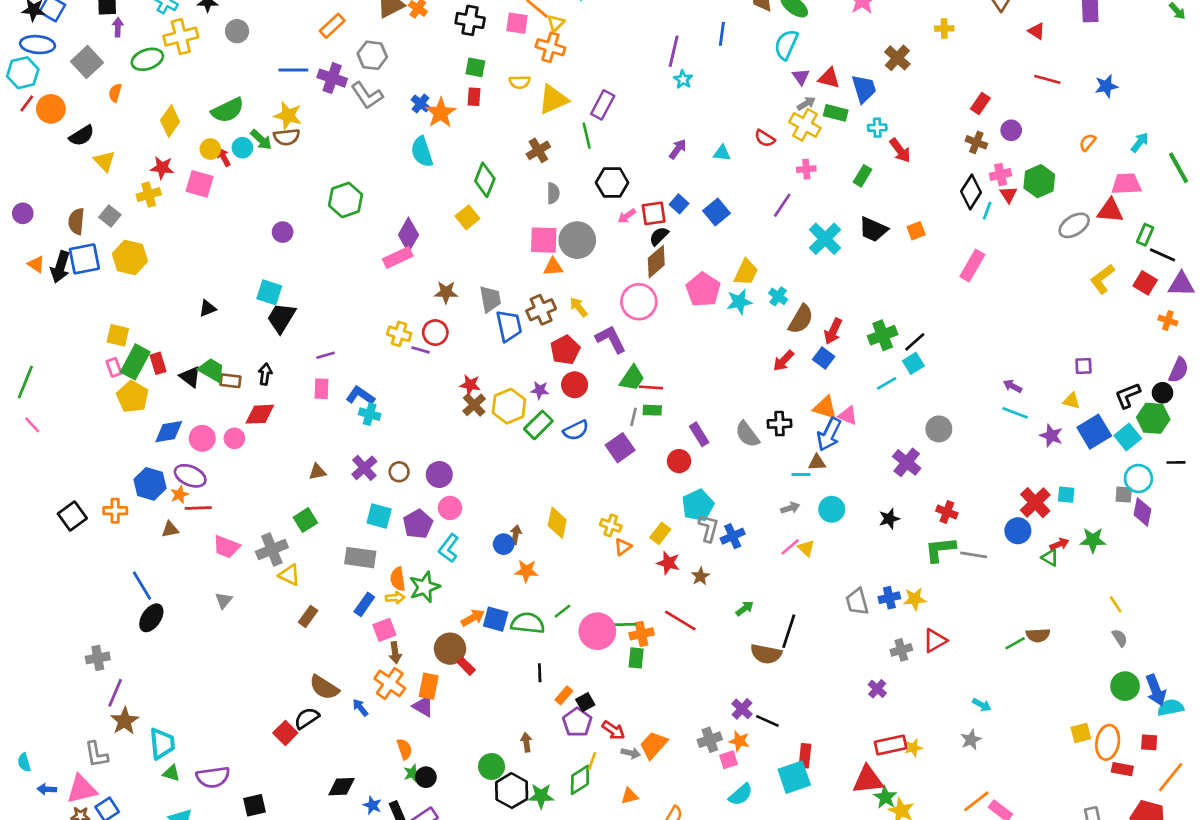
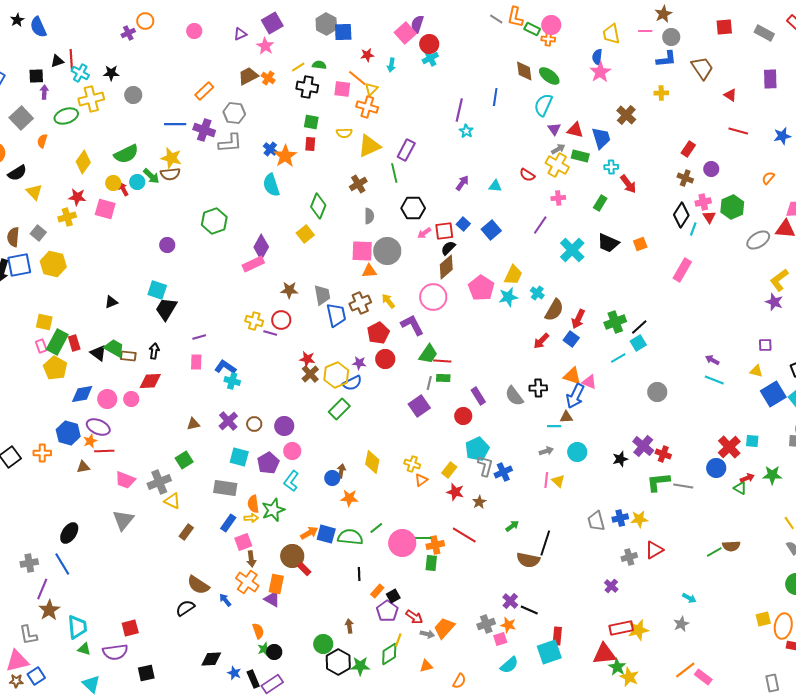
gray L-shape: (367, 95) -> (230, 143), turned -60
green rectangle: (538, 425) -> (339, 409), moved
blue semicircle: (576, 430) -> (352, 383), moved
purple star: (1051, 436) -> (774, 302), moved
purple cross: (907, 462) -> (643, 446), moved
pink line: (790, 547) -> (546, 480), turned -42
blue line: (142, 586) -> (62, 564), moved
gray triangle: (224, 600) -> (123, 520), size x1.6
red square: (285, 733) -> (130, 628), moved, turned 30
yellow star: (913, 748) -> (638, 630), size x1.5

